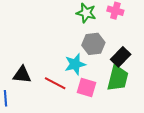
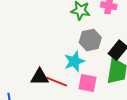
black triangle: (22, 75) -> (40, 77), moved

